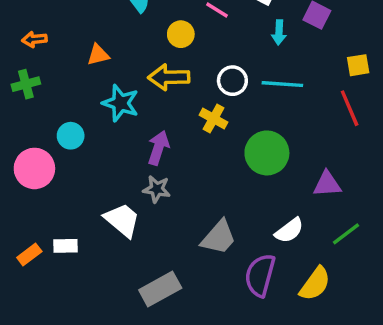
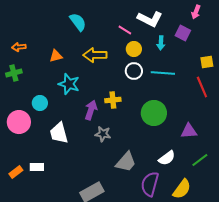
yellow circle: (181, 34) -> (134, 49), moved
yellow arrow: (169, 77) -> (95, 55), moved
yellow cross: (214, 119) -> (113, 100), moved, turned -35
gray star: (157, 189) -> (103, 134), moved
white trapezoid: (122, 220) -> (59, 133), moved, turned -145

